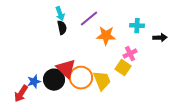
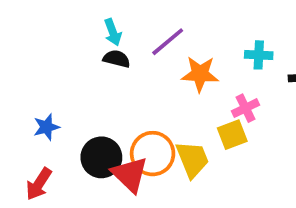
black semicircle: (62, 28) -> (117, 59), turned -64
yellow square: (123, 68) -> (232, 135), turned 35
red triangle: (66, 69) -> (130, 174), moved
blue star: (34, 82) -> (46, 127), moved

